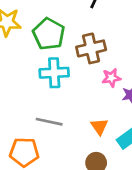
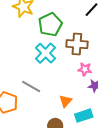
cyan cross: (54, 73) -> (45, 53), turned 30

